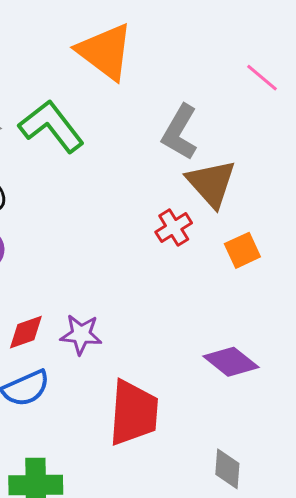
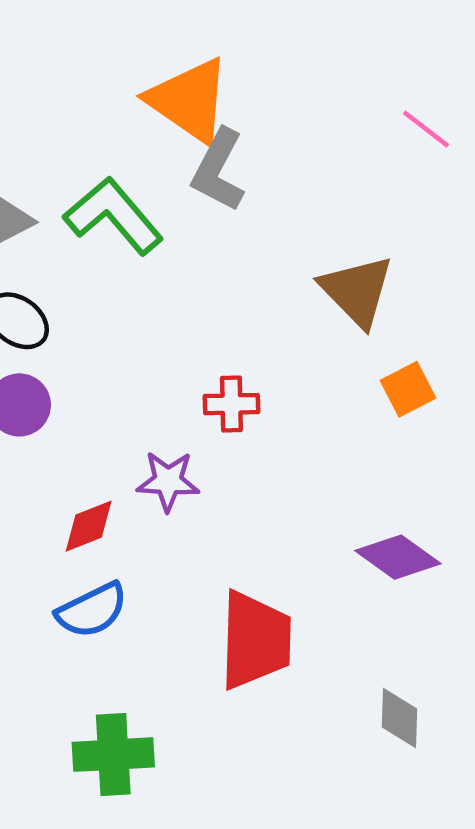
gray L-shape: (180, 132) -> (218, 170), moved
red cross: (174, 227) -> (231, 404), moved, turned 33
purple star: (81, 334) -> (168, 481), moved

